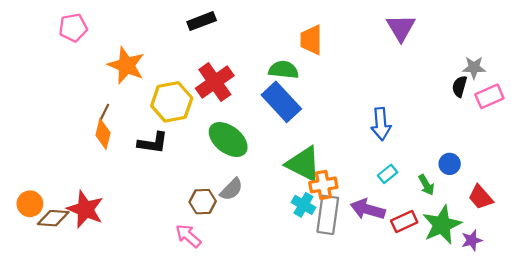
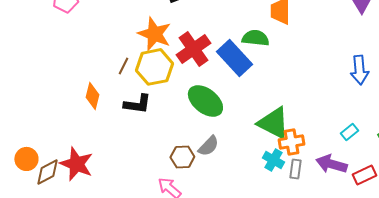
orange star: (126, 65) -> (154, 34), moved
blue rectangle: (281, 102) -> (234, 58), moved
brown line: (104, 113) -> (123, 66), moved
blue arrow: (381, 124) -> (359, 70), moved
gray rectangle: (328, 215) -> (295, 169), size x0.6
brown diamond: (53, 218) -> (47, 172), turned -32

